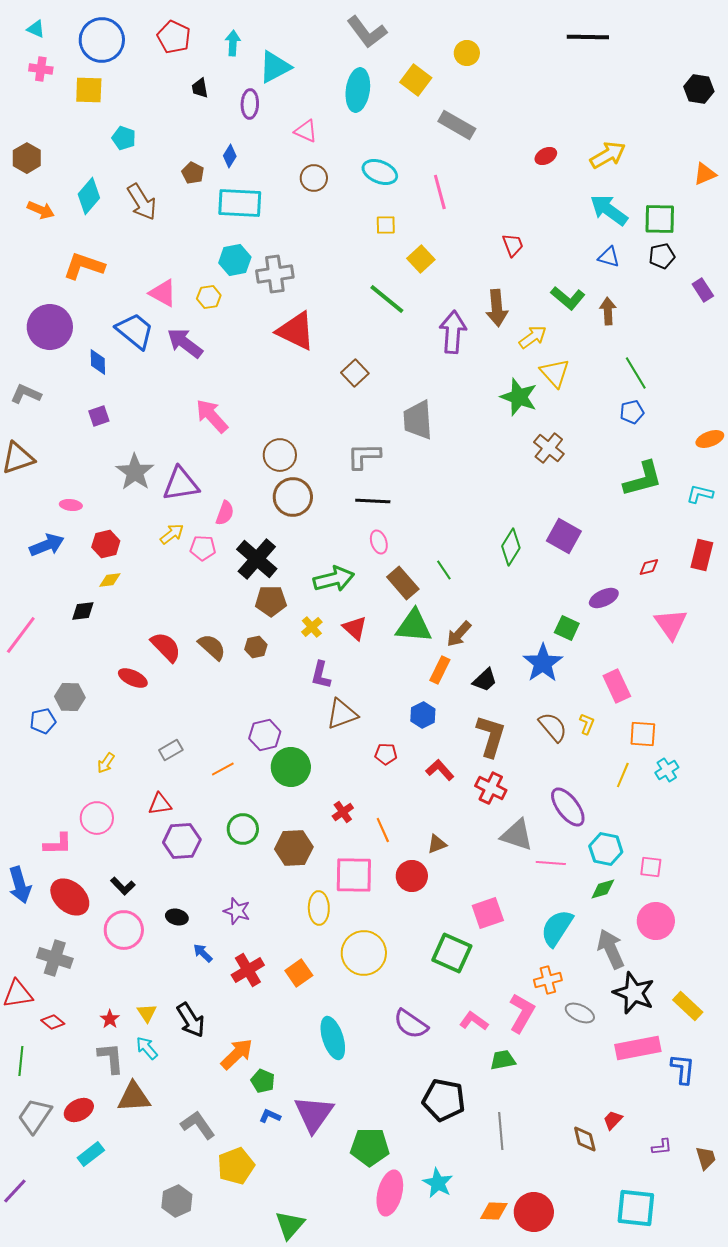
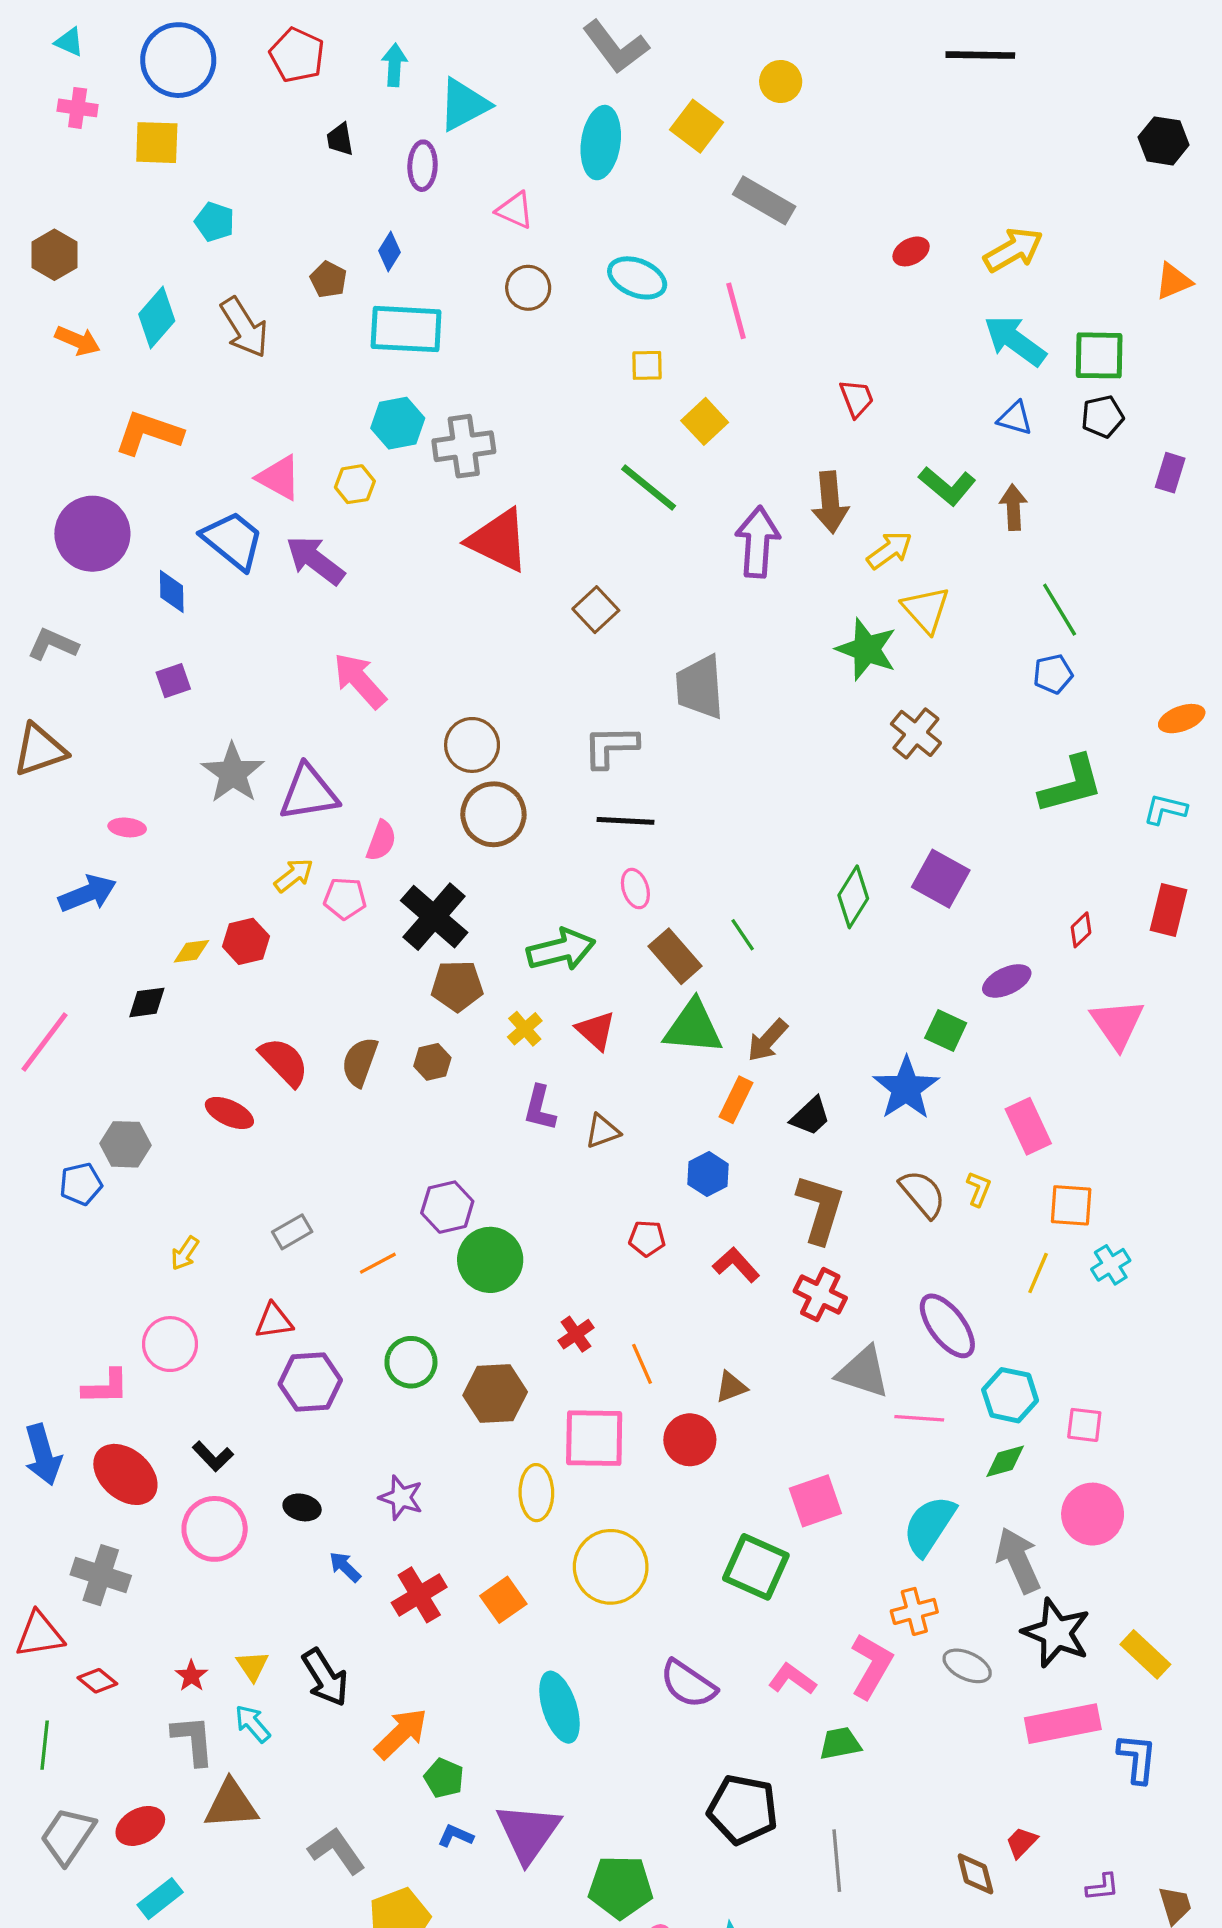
purple rectangle: (703, 290) -> (1170, 473), turned 50
red hexagon: (106, 544) -> (246, 941), moved
red diamond: (649, 567) -> (1081, 930), turned -30
brown semicircle: (212, 647) -> (360, 1062), turned -112
brown triangle: (342, 714) -> (602, 1131), moved, size x0.7

